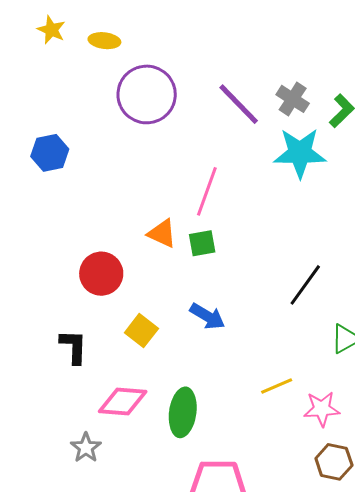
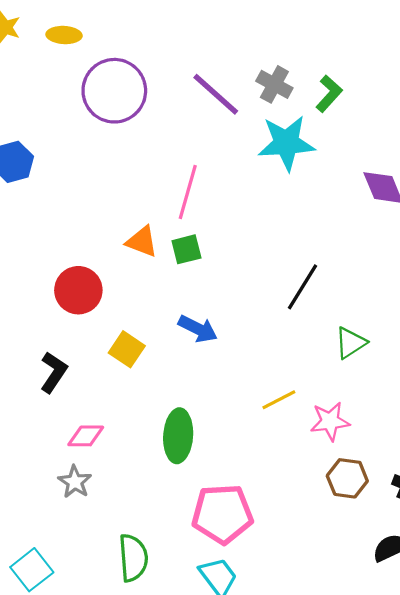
black L-shape: (73, 347) -> (54, 372), turned 36
pink diamond: (123, 402) -> (86, 436), moved, size x0.7

